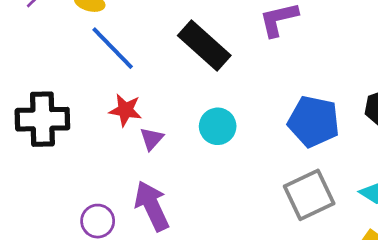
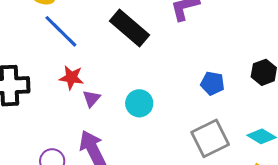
blue pentagon: (314, 121) -> (213, 83), size x0.6
cyan circle: (218, 126) -> (139, 103), moved

